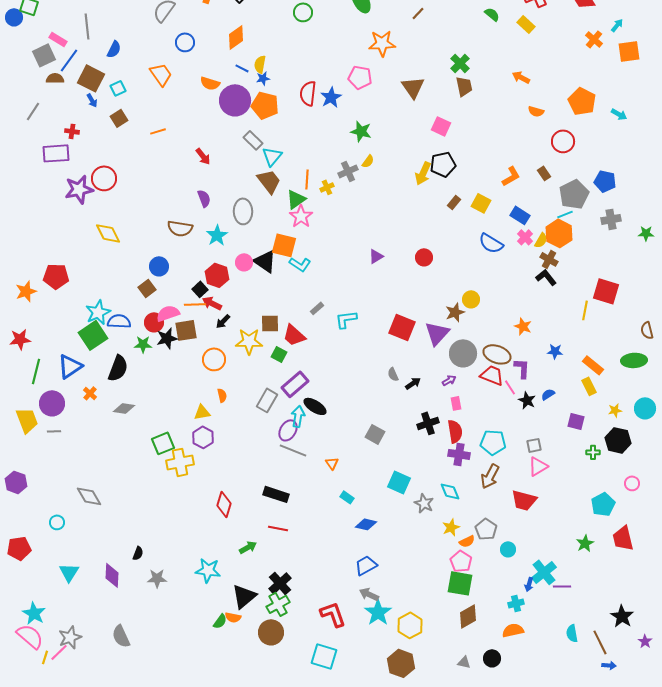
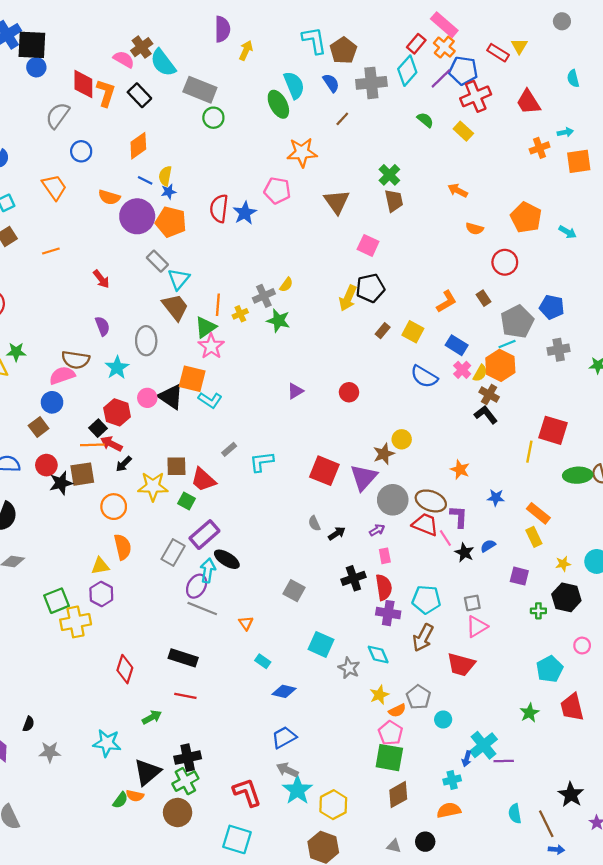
cyan arrow: (617, 25) -> (565, 132), turned 40
orange cross: (594, 39) -> (540, 148), turned 30
green star: (361, 131) -> (278, 321), moved
pink semicircle: (168, 313) -> (62, 375), moved
green star: (143, 344) -> (16, 352), moved
green ellipse: (634, 360) -> (578, 475), moved
orange semicircle: (222, 395) -> (123, 547), size x1.6
black cross: (280, 583) -> (188, 758), turned 30

